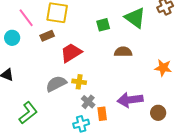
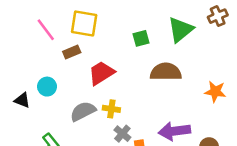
green triangle: (135, 18) -> (181, 30), turned 45
cyan circle: (12, 38) -> (47, 87), moved
brown semicircle: (123, 52) -> (166, 72), size x1.4

